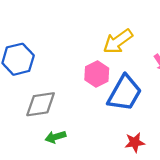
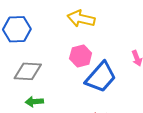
yellow arrow: (118, 41) -> (81, 19), moved, turned 36

